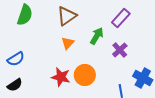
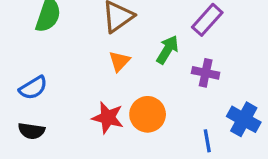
purple cross: (120, 50) -> (206, 73), turned -35
black semicircle: (15, 85) -> (32, 131), turned 42

